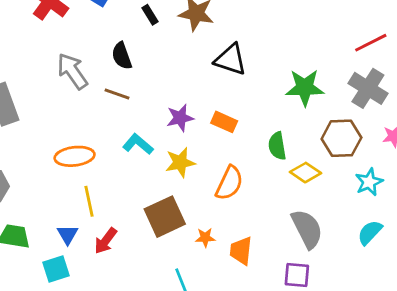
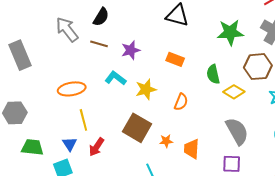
black semicircle: (122, 56) -> (101, 17), turned -126
purple star: (180, 118) -> (131, 50), moved
orange semicircle: (229, 183) -> (181, 102), size x0.7
brown square: (165, 217) -> (137, 128), turned -32

